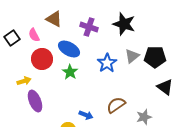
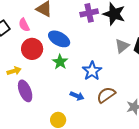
purple cross: (89, 27) -> (89, 13), moved, turned -30
blue star: (107, 63) -> (92, 71), moved
blue arrow: (86, 115) -> (77, 96), moved

